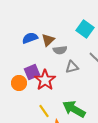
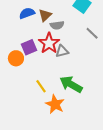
gray triangle: (72, 67) -> (62, 51), moved
red star: (45, 80) -> (49, 43), moved

